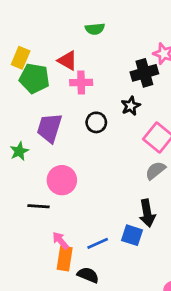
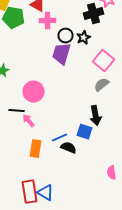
black circle: (96, 122) -> (66, 36), moved
purple trapezoid: (49, 128) -> (62, 54), moved
pink arrow: (61, 241) -> (28, 121), moved
black semicircle: (88, 275) -> (68, 148), moved

